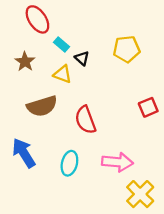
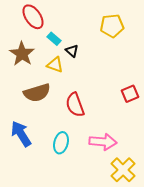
yellow pentagon: (127, 49) -> (112, 26), moved
brown star: (25, 62) -> (22, 54), size x1.4

